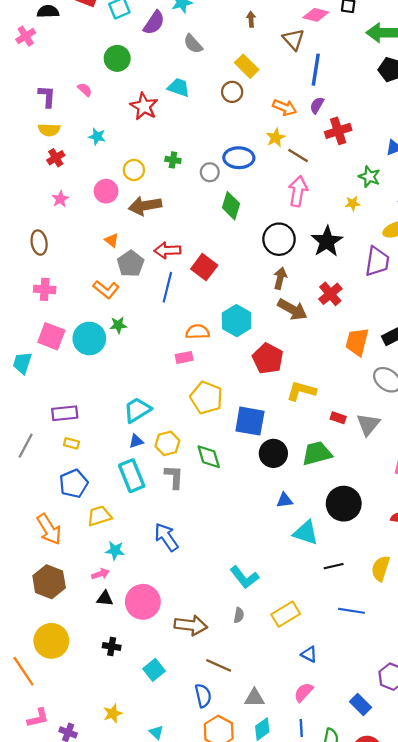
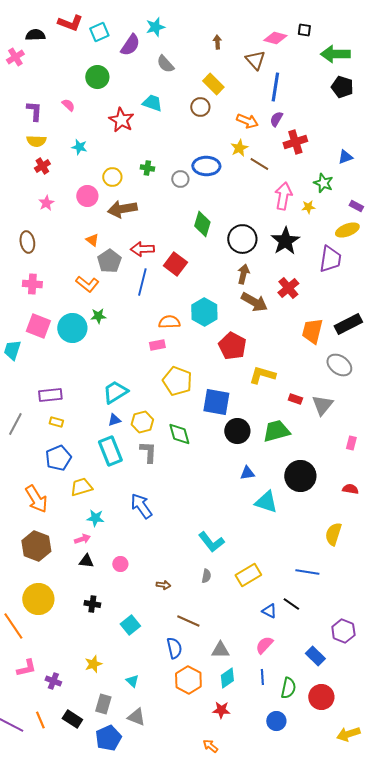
pink arrow: (298, 191) -> (283, 196), moved
green diamond: (231, 206) -> (202, 224), moved
black line: (334, 566) -> (291, 604), moved, turned 48
pink circle: (143, 602) -> (120, 564), size x0.5
brown arrow: (191, 625) -> (163, 585), size x0.5

